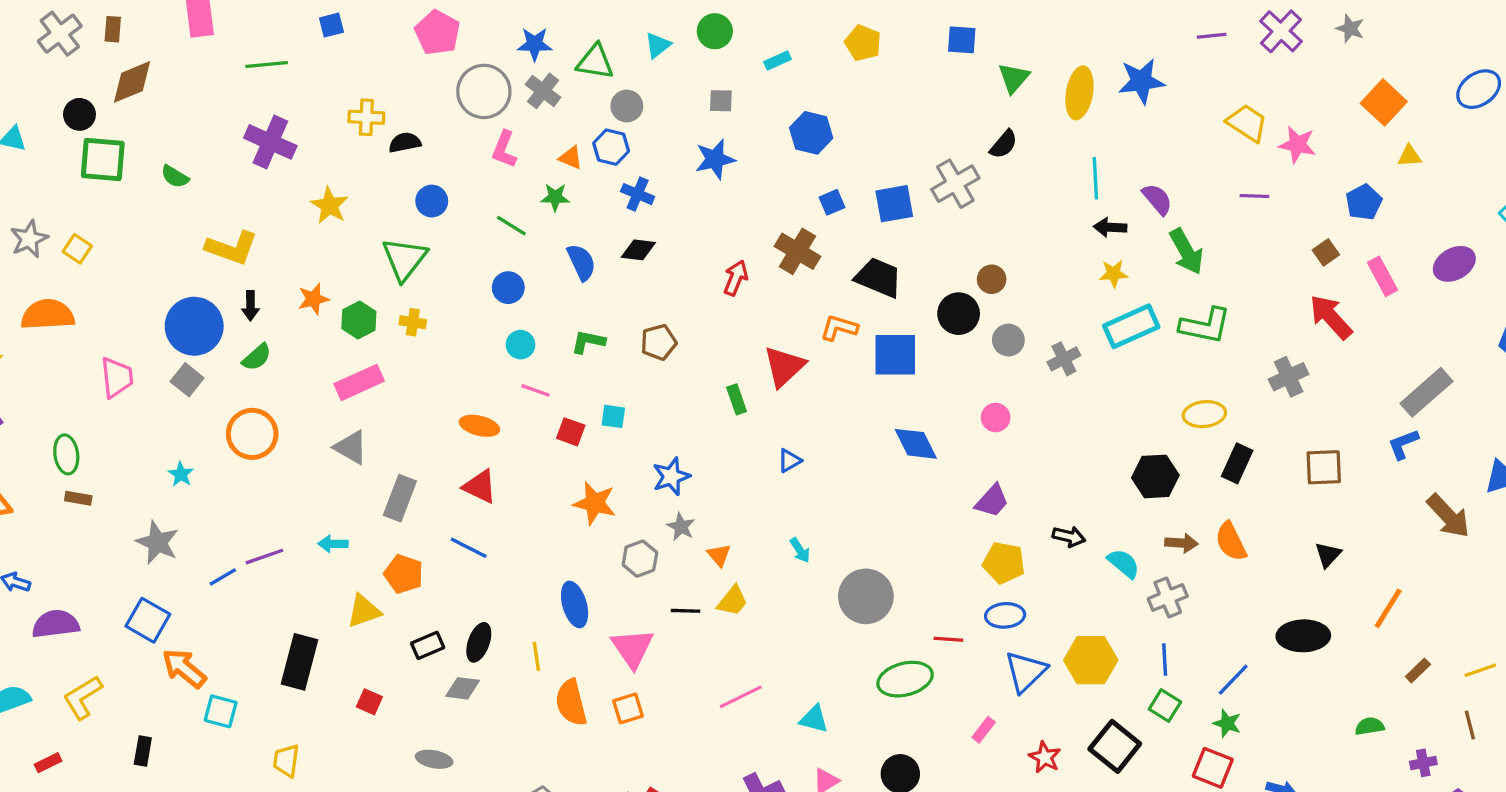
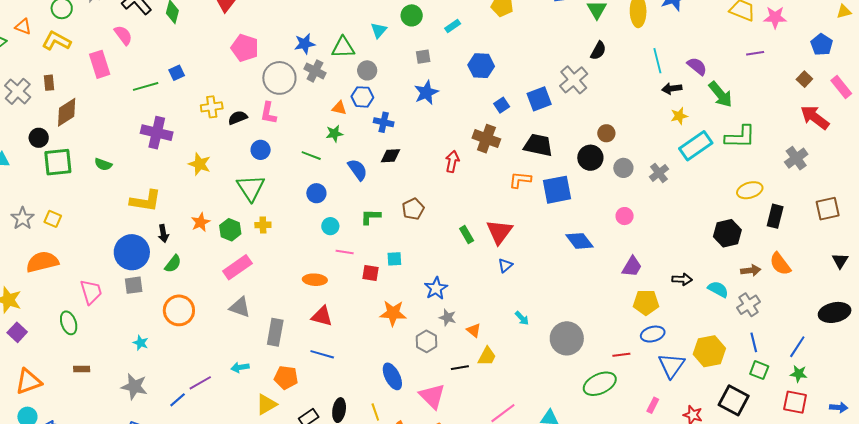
blue square: (331, 25) -> (177, 73), moved
pink L-shape: (504, 149) -> (268, 113), moved
red triangle: (784, 366) -> (499, 232), moved
gray square: (187, 380) -> (134, 285), turned -36
green ellipse: (66, 454) -> (69, 323), moved

